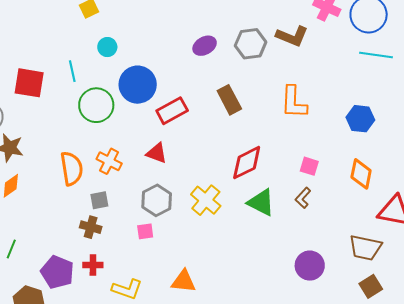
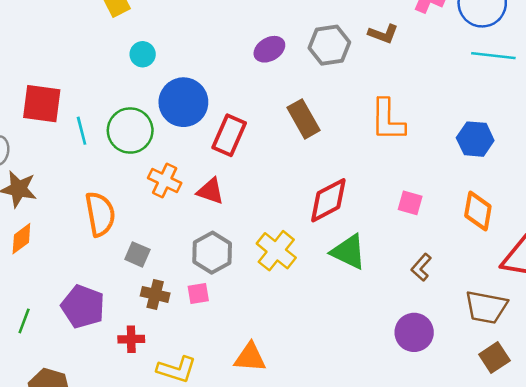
brown L-shape: (292, 36) -> (383, 34), size x0.7
cyan line: (72, 71) -> (82, 131), moved
red rectangle: (172, 111) -> (229, 135), turned -36
orange cross: (109, 161) -> (165, 180), moved
brown L-shape: (303, 198) -> (421, 267), moved
gray square: (99, 200) -> (137, 254), turned 36
brown cross: (91, 227) -> (155, 294), moved
purple pentagon: (57, 272) -> (83, 307), moved

